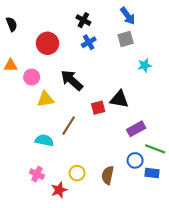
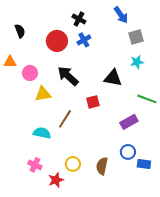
black semicircle: (12, 24) -> (20, 31), moved
gray square: (126, 39) -> (136, 37), moved
red circle: (47, 43) -> (57, 41), moved
black triangle: (119, 99) -> (113, 78), moved
green line: (155, 149) -> (147, 99), moved

